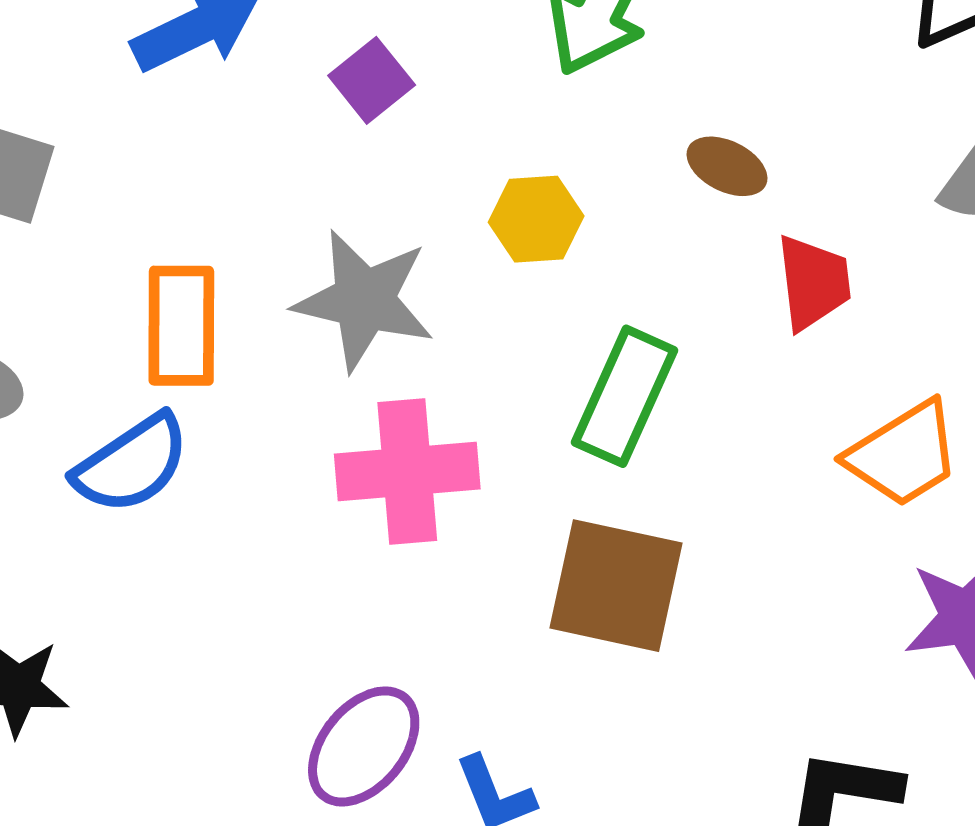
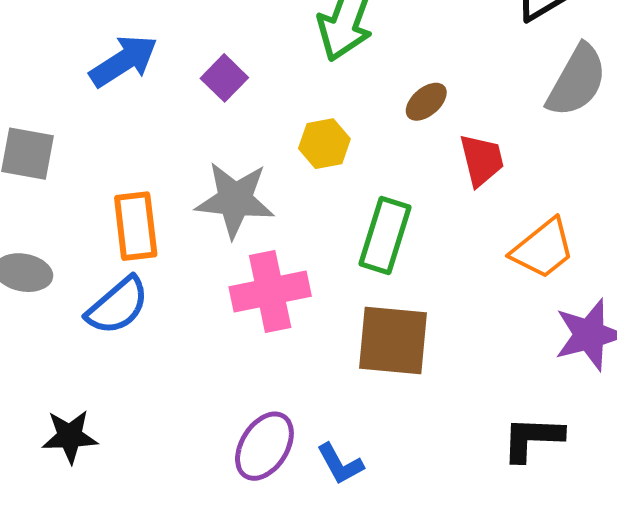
brown ellipse: (727, 166) -> (426, 102), turned -60

